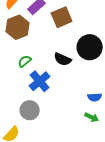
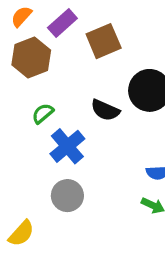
gray circle: (30, 110) -> (67, 196), moved

